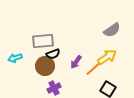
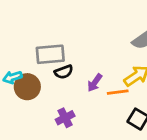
brown circle: (45, 66) -> (27, 87), moved
orange line: (93, 69) -> (118, 92), turned 35

